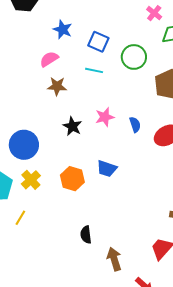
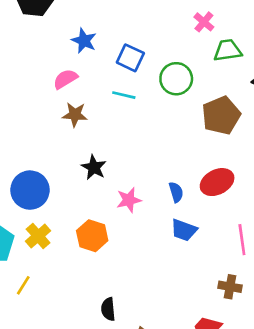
pink star: (105, 117) -> (129, 200), moved
blue semicircle: (135, 125) -> (176, 192), moved
blue trapezoid: (107, 169) -> (184, 230), moved

